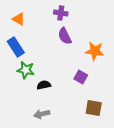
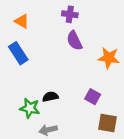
green star: (26, 70) -> (30, 108), moved
purple square: (81, 77) -> (93, 97), moved

